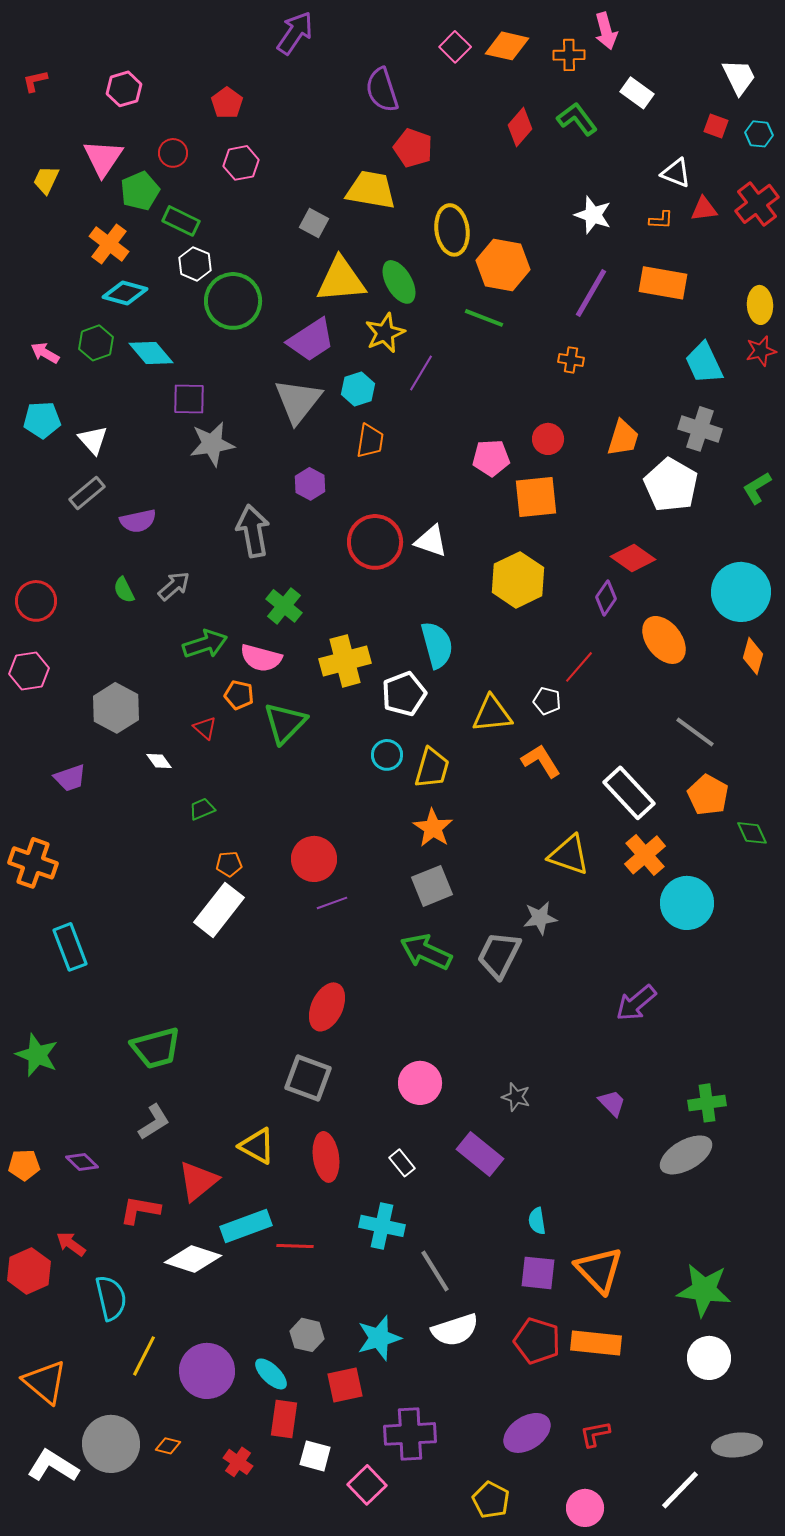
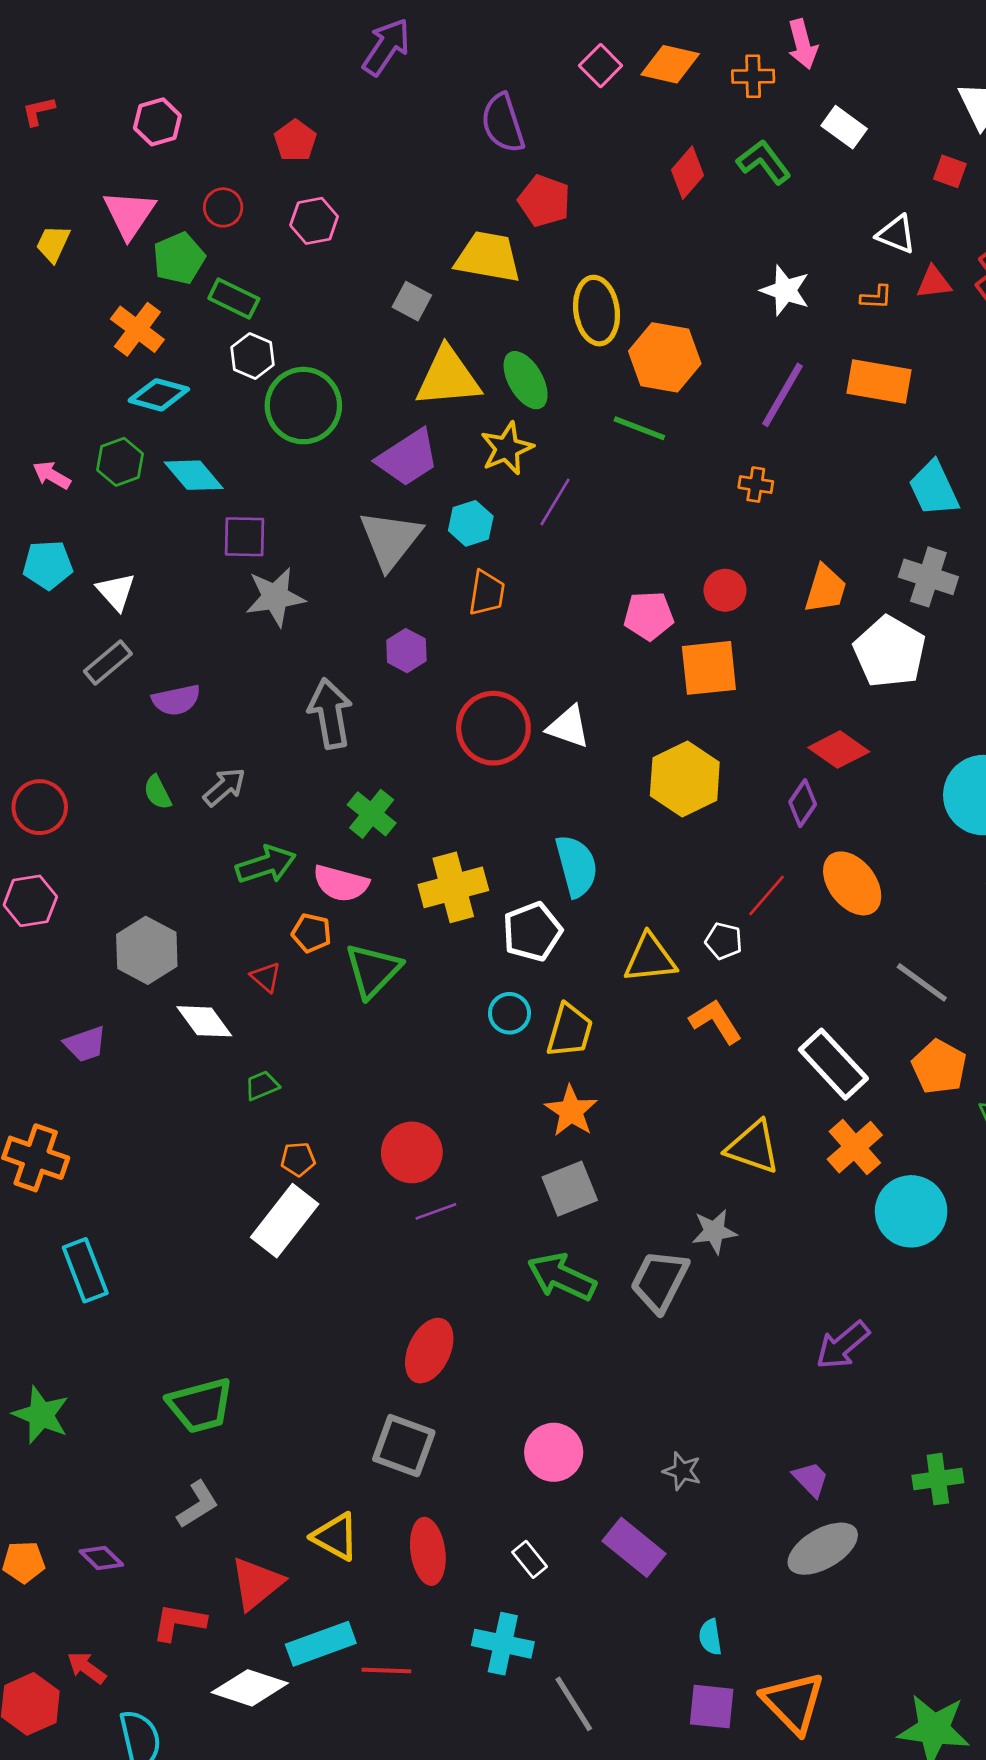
orange ellipse: (664, 640) -> (852, 883), moved
white diamond: (159, 761) -> (204, 1021), size x1.6
gray ellipse: (686, 1155) -> (823, 1549), moved

